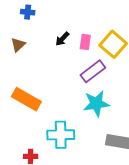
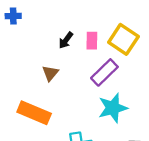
blue cross: (28, 12) -> (13, 16), moved
brown triangle: (18, 45) -> (50, 73), moved

